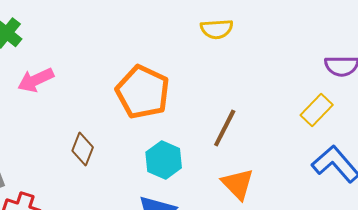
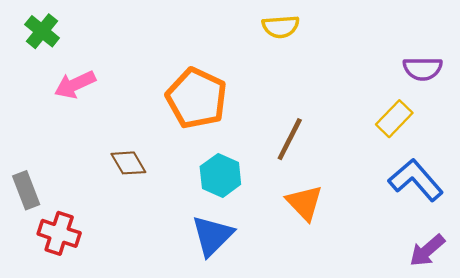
brown diamond: (83, 149) -> (128, 163), turned -52

